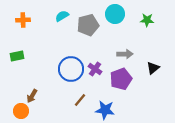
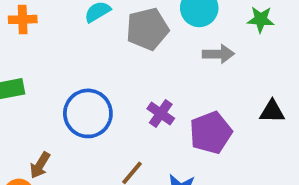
gray arrow: (125, 54) -> (218, 54), moved
black triangle: (153, 68) -> (272, 112), turned 40
blue circle: (71, 69) -> (88, 113), moved

